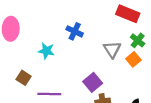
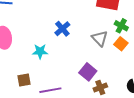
blue cross: (75, 31) -> (62, 29), turned 35
brown square: (24, 78) -> (24, 80), turned -32

